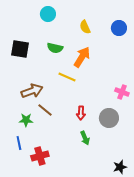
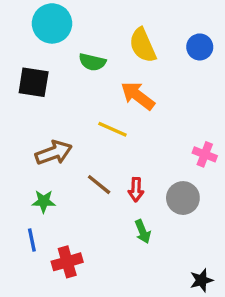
cyan circle: (48, 14) -> (52, 23), moved, size x1.5
yellow semicircle: (85, 27) -> (143, 45), size x1.5
green semicircle: (55, 48) -> (92, 62), moved
orange arrow: (82, 57) -> (138, 96), turned -85
brown line: (45, 110) -> (99, 185), moved

